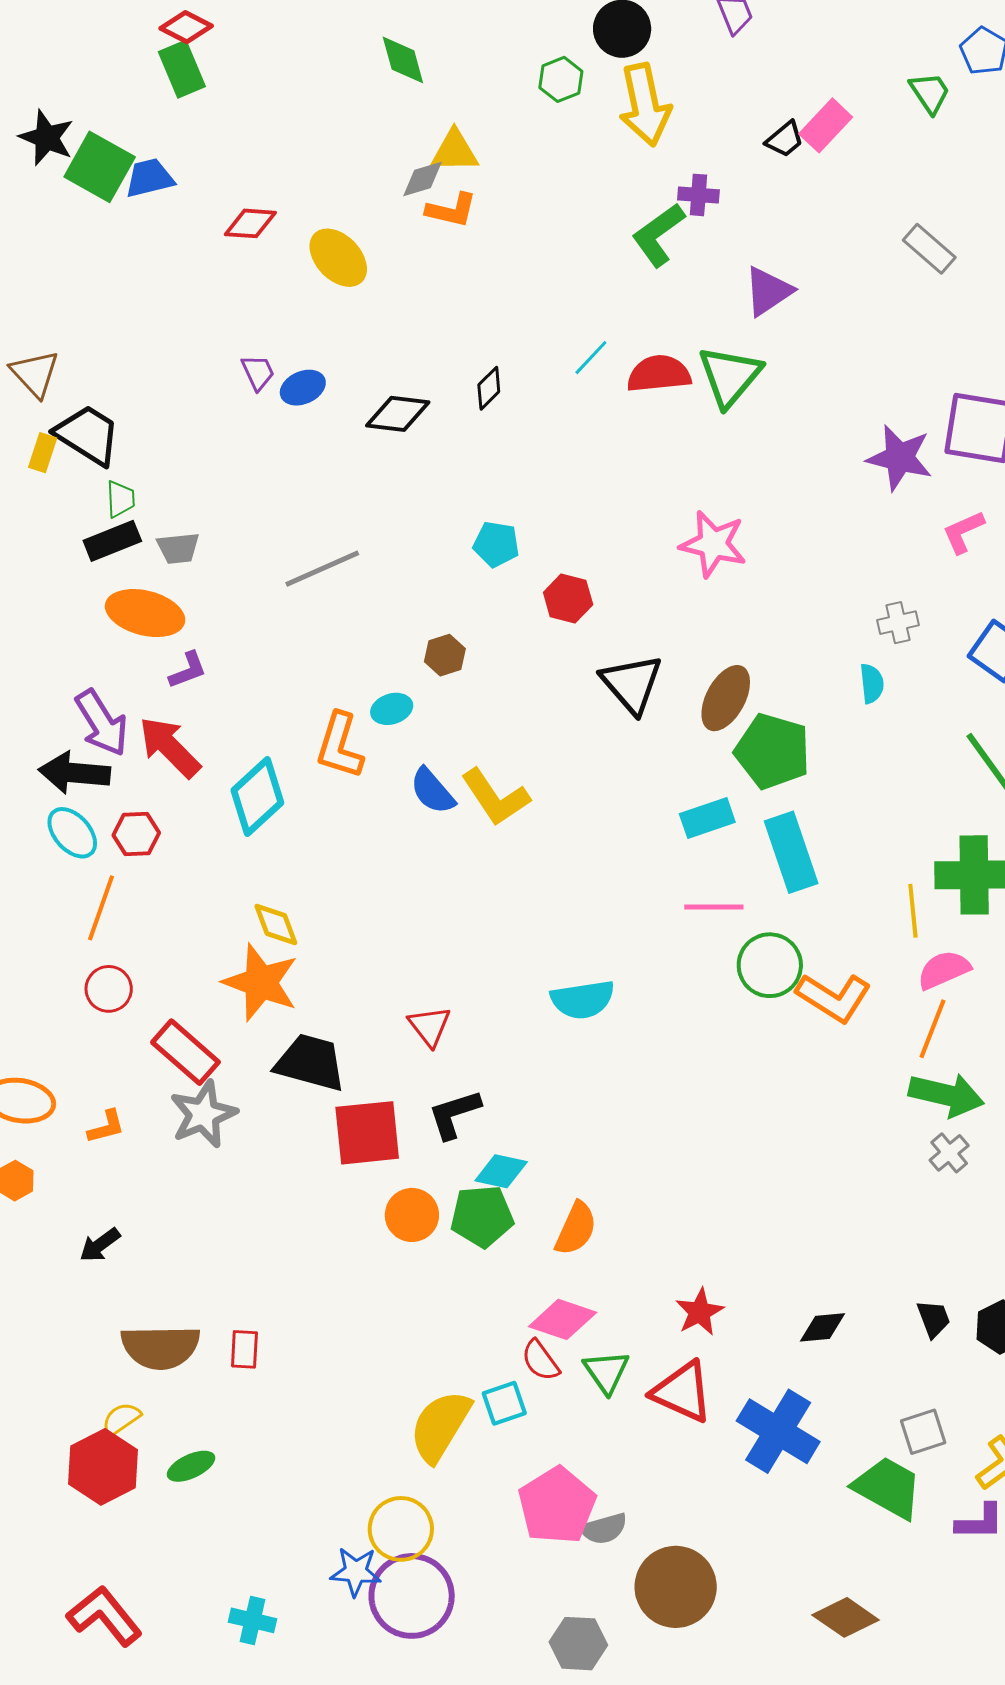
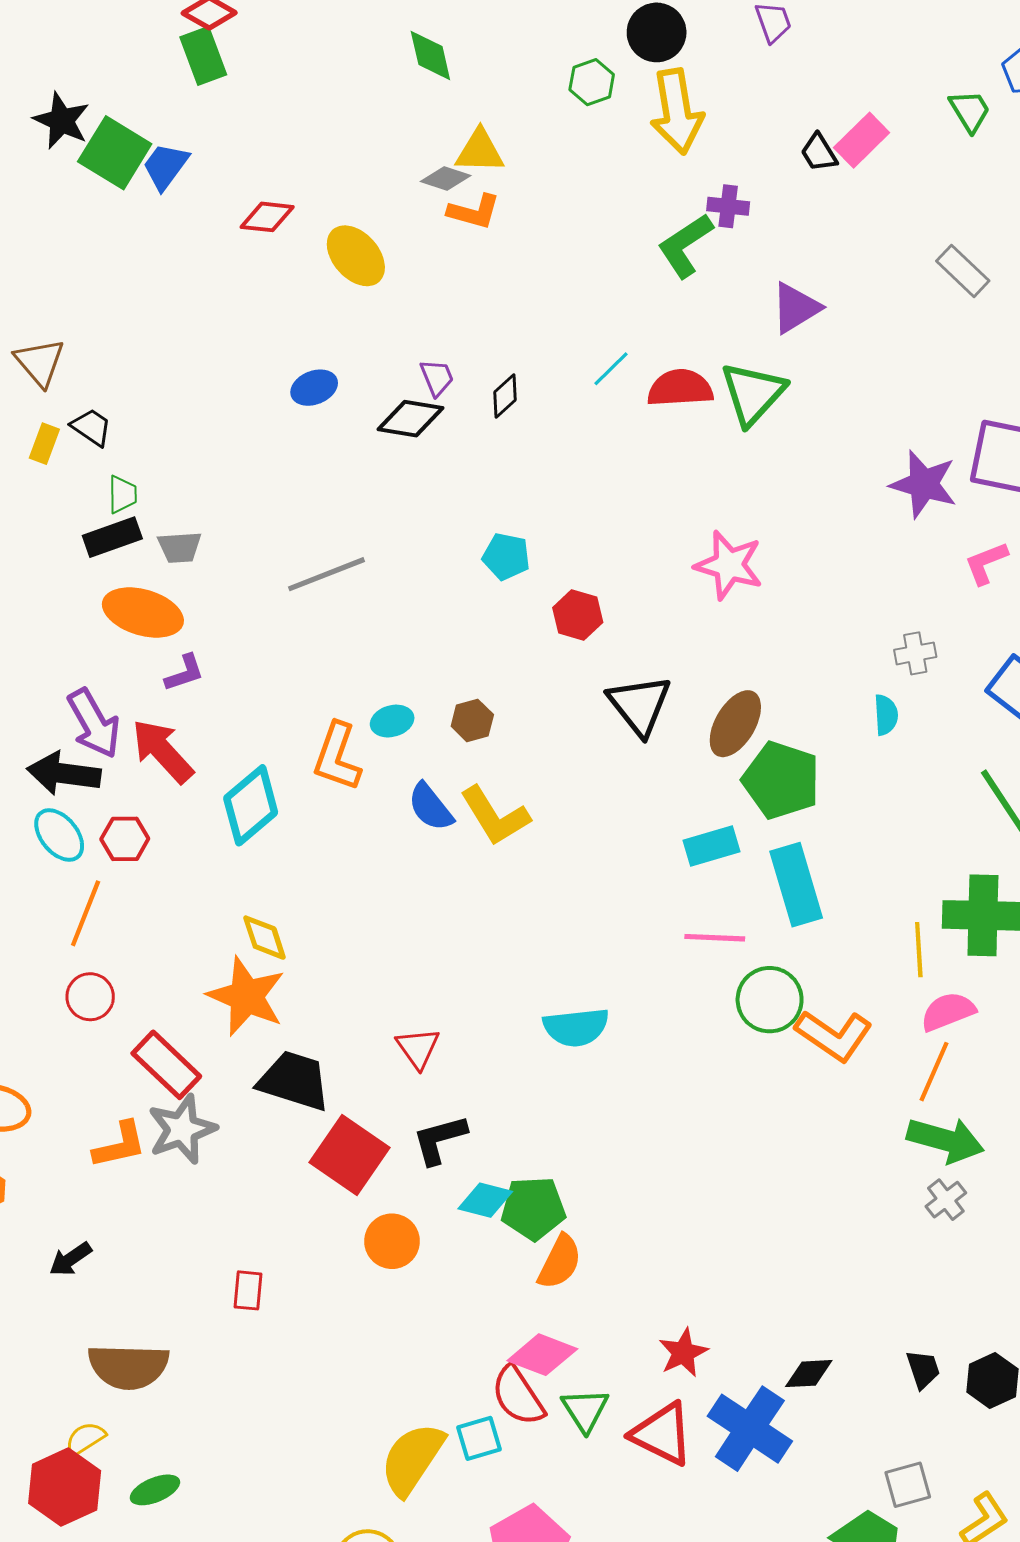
black trapezoid: (785, 139) -> (819, 153), turned 96
blue trapezoid: (150, 178) -> (165, 166), turned -42
gray diamond: (423, 179) -> (446, 178), turned 33
purple trapezoid: (258, 372) -> (437, 378), moved
black trapezoid: (88, 435) -> (91, 427), size x0.6
brown hexagon: (445, 655) -> (472, 720), moved
orange L-shape: (106, 1127) -> (120, 1145), moved, size x1.4
red square: (367, 1133) -> (349, 1155), turned 38
green pentagon: (482, 1216) -> (533, 1208), moved
red rectangle: (244, 1349) -> (248, 1290), moved
red semicircle: (540, 1360) -> (518, 1396), size x1.4
blue cross: (778, 1431) -> (750, 1429), moved

